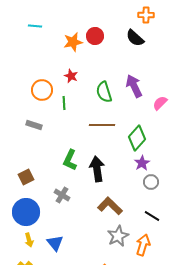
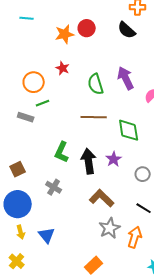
green line: (64, 103) -> (43, 103), moved, turned 72
green diamond: (137, 138) -> (129, 130), turned -50
purple star: (142, 163) -> (114, 159), moved

